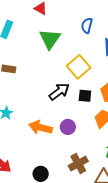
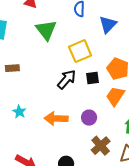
yellow square: (79, 67) -> (80, 51), turned 30
purple circle: (68, 127) -> (89, 118), moved

